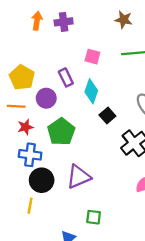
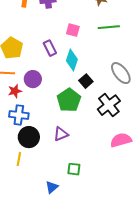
purple circle: (46, 98) -> (33, 79), moved
green pentagon: (61, 132) -> (69, 100), moved
purple triangle: (79, 177) -> (61, 134), size x0.7

